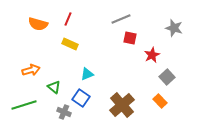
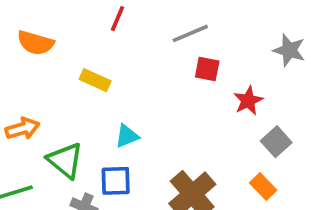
red line: (68, 19) -> (118, 19), moved
green triangle: (54, 87) -> (65, 160), size x1.5
blue square: (81, 98) -> (116, 181), turned -36

